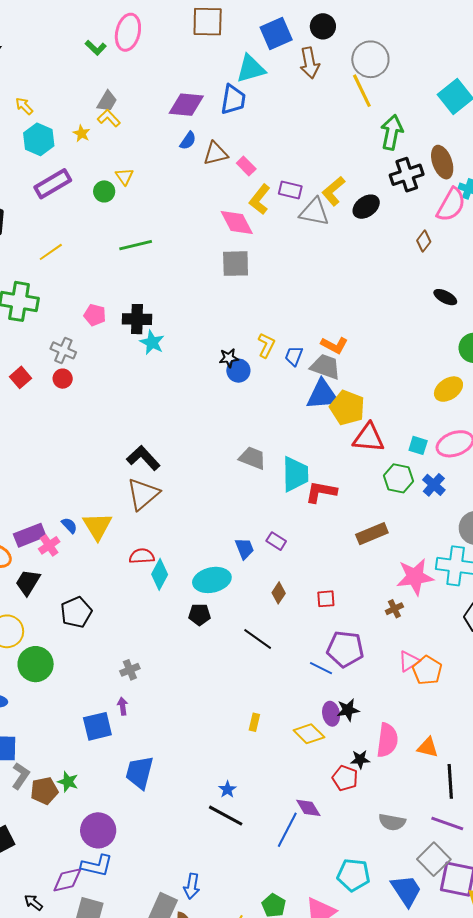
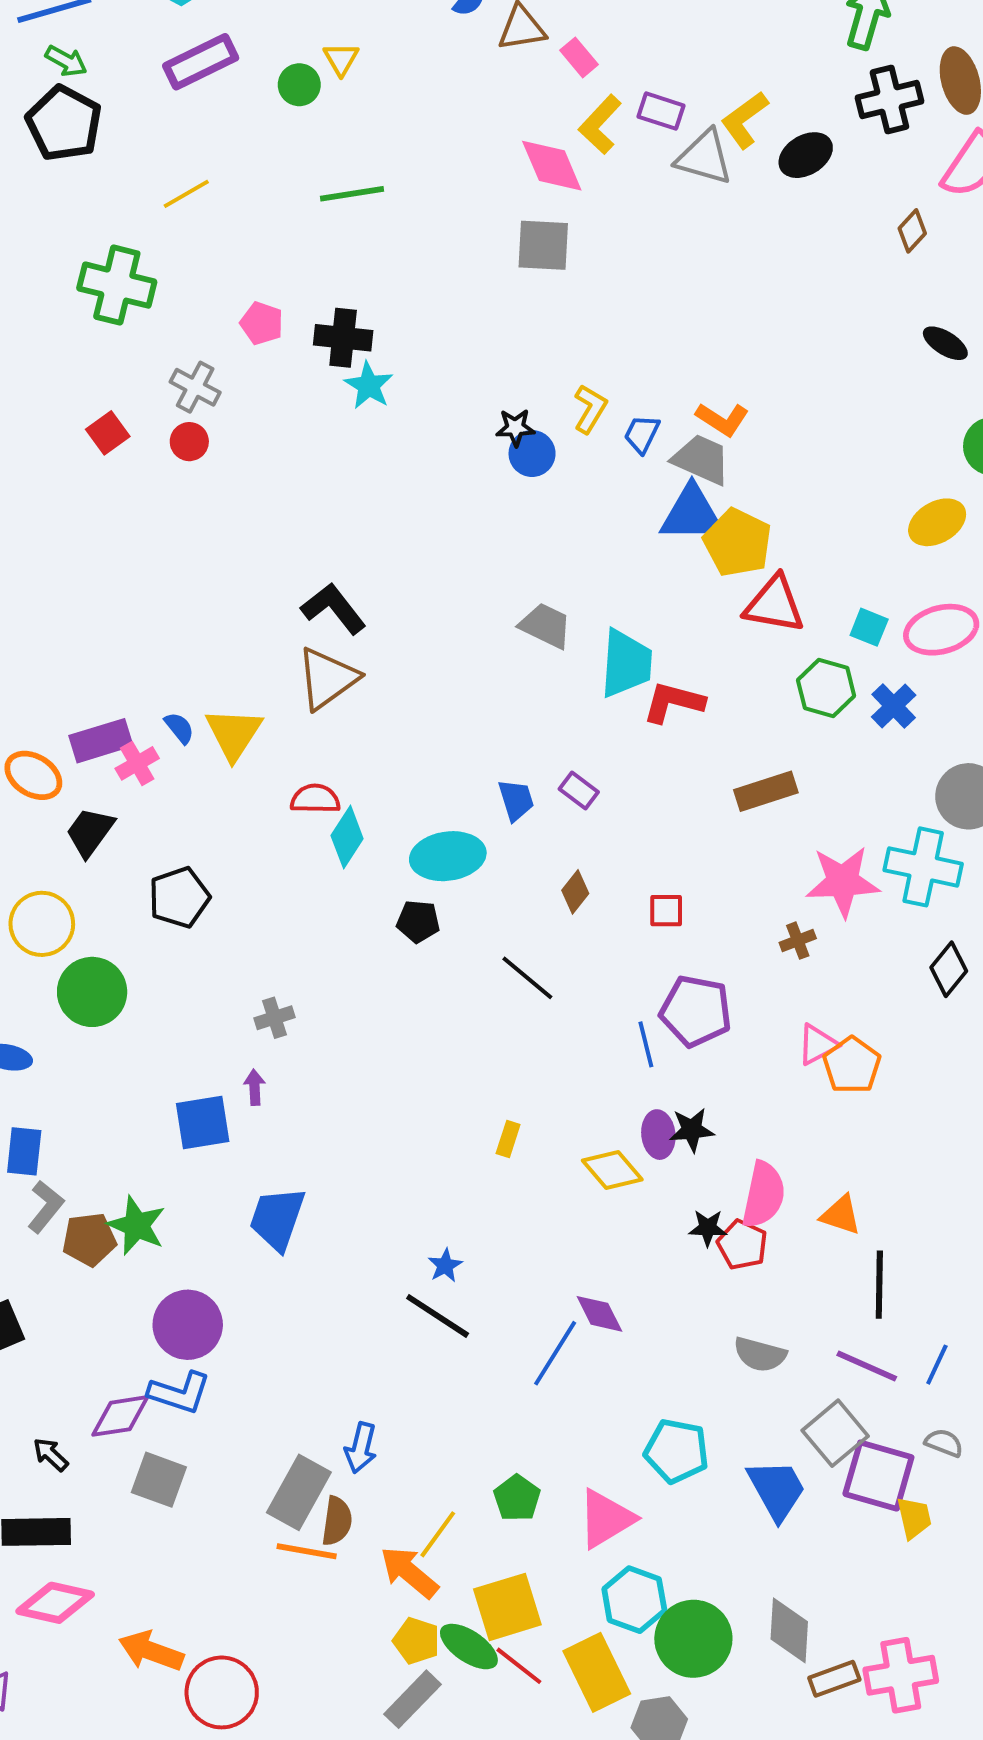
blue line: (321, 668) -> (646, 1044), turned 45
red pentagon: (345, 778) -> (742, 1245), moved
green star: (68, 782) -> (137, 1225), size x1.4

